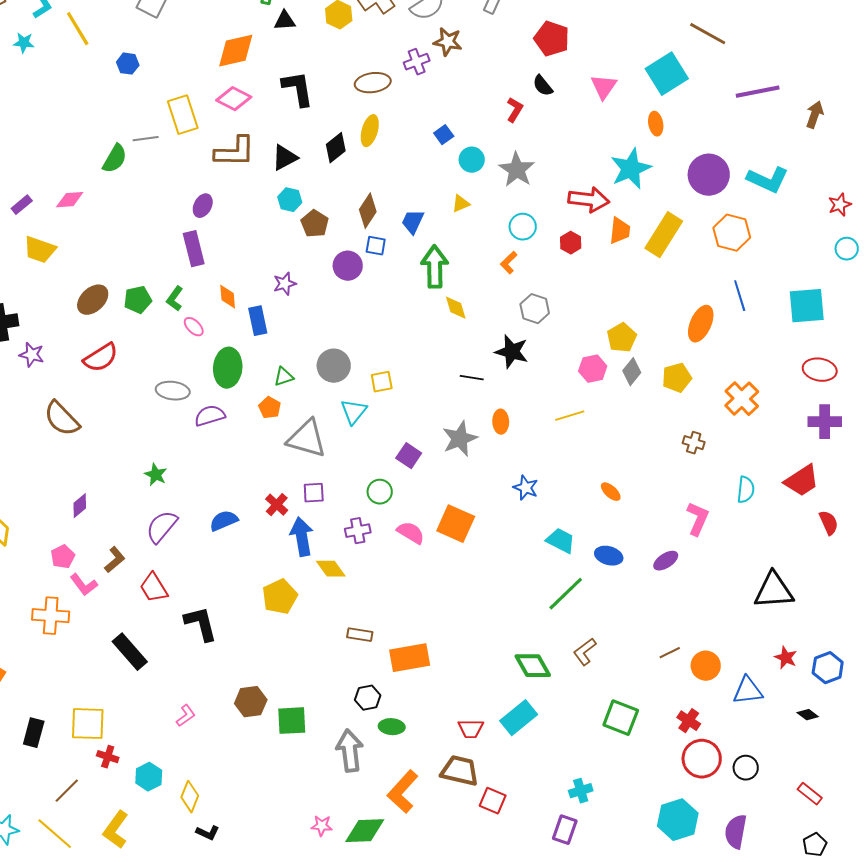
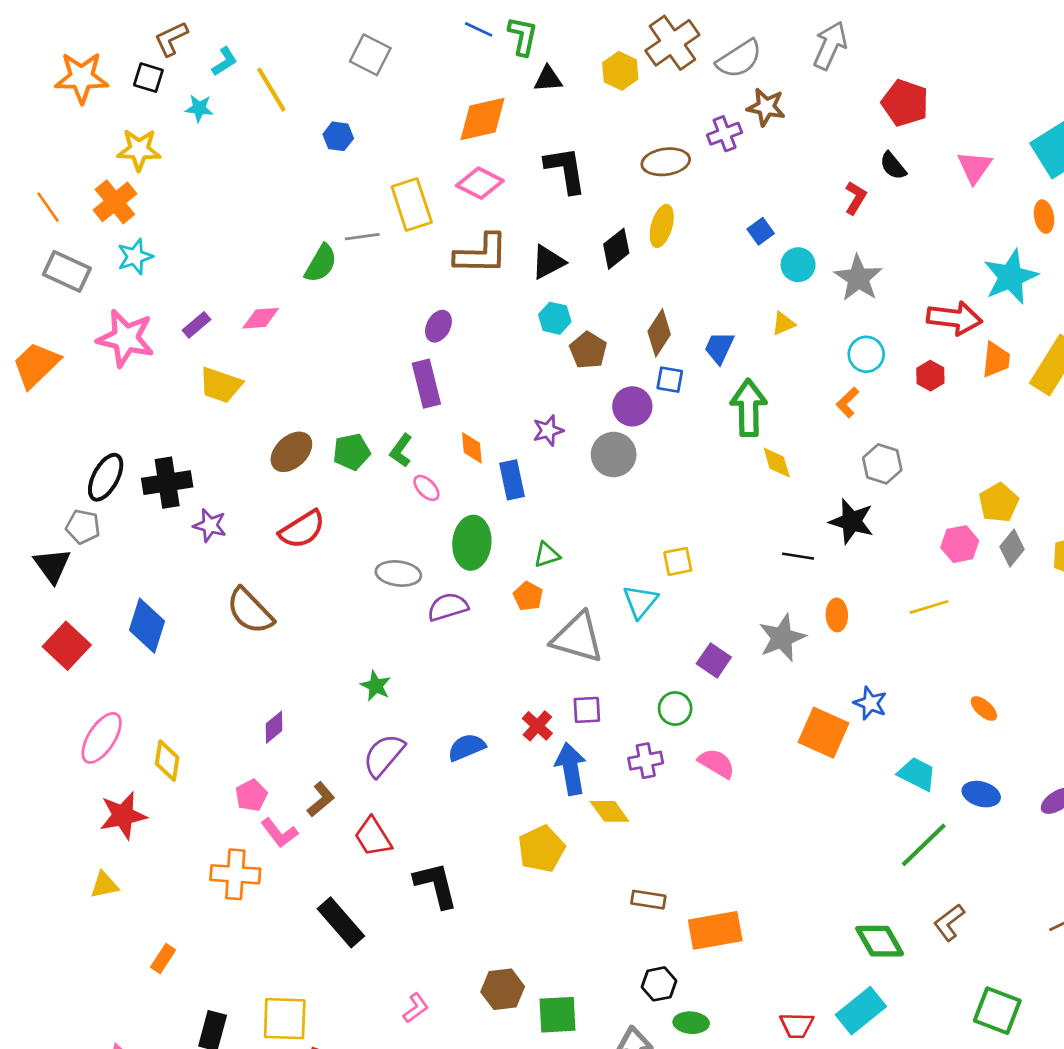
gray circle: (334, 366) -> (614, 455), moved
orange square: (456, 524) -> (823, 733), moved

